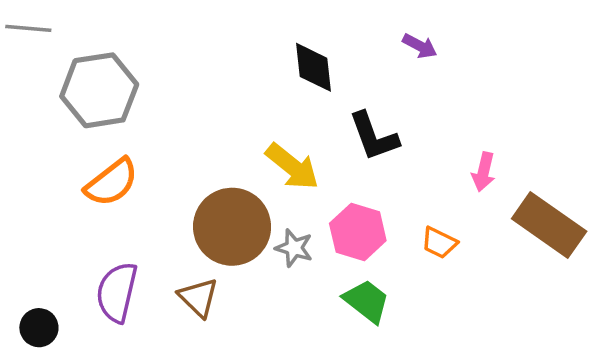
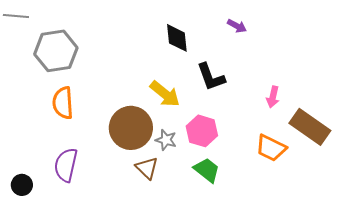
orange semicircle: (112, 182) -> (63, 103), turned 124
orange trapezoid: (439, 243) -> (271, 148), moved, size x1.5
brown triangle: (198, 298) -> (147, 168), moved

